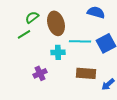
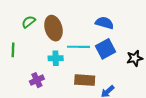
blue semicircle: (96, 12) -> (104, 23), moved
green line: (24, 34) -> (13, 50), moved, turned -56

